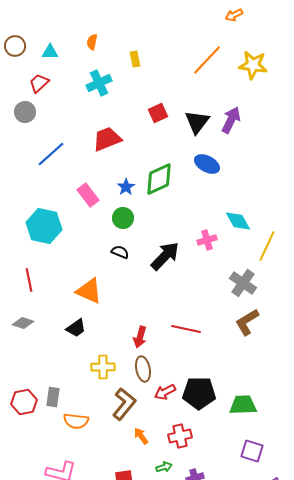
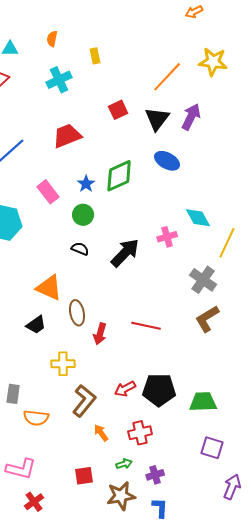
orange line: (207, 60) -> (167, 77), moved
brown ellipse: (143, 369) -> (77, 313), moved

